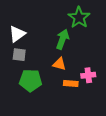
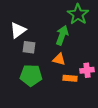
gray square: (19, 55) -> (29, 47), moved

